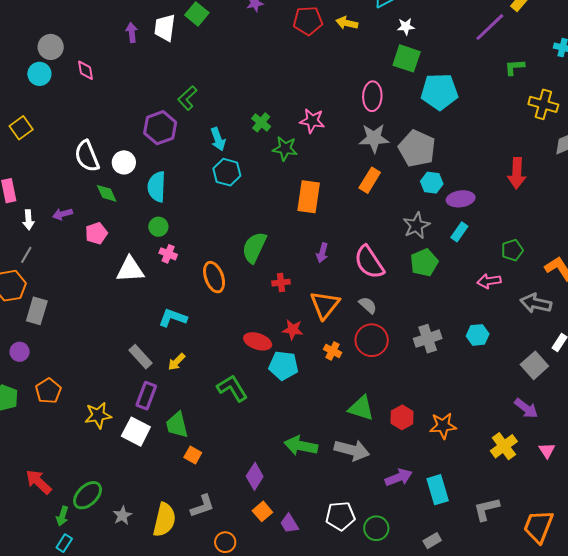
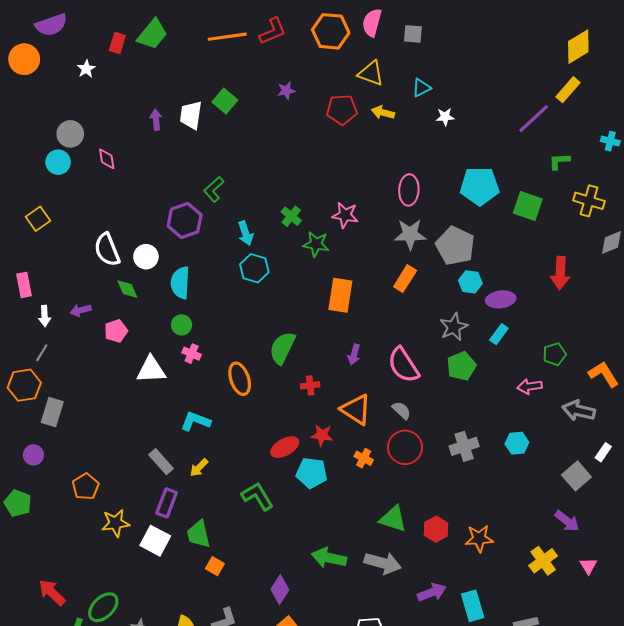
green square: (407, 58) -> (528, 206), moved
orange triangle: (325, 305) -> (356, 409), turned -36
red ellipse: (258, 341) -> (285, 447), turned -48
orange pentagon: (48, 391) -> (86, 487), moved

